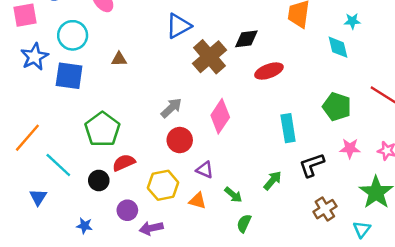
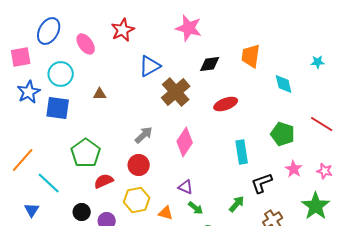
cyan star: (352, 21) -> (318, 62), moved
black diamond: (246, 39) -> (210, 64), moved
red circle: (180, 140) -> (139, 165), moved
pink star: (350, 148) -> (294, 169), turned 30
purple triangle: (205, 170) -> (186, 187), moved
black circle: (99, 180) -> (82, 212), moved
green arrow: (273, 180) -> (237, 204), moved

